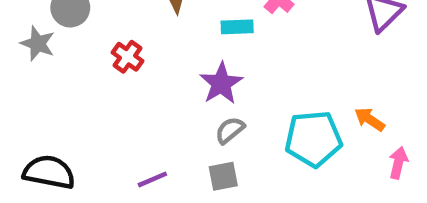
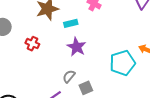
cyan rectangle: (237, 27) -> (71, 23), moved
gray semicircle: (230, 130) -> (69, 76), moved

